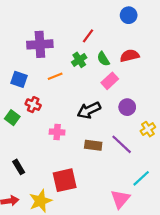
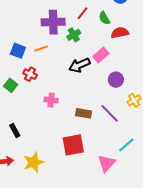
purple cross: (40, 44) -> (53, 22), moved
green semicircle: (103, 59) -> (104, 18), moved
orange line: (55, 76) -> (41, 49), moved
black arrow: (89, 110) -> (79, 65), moved
red square: (65, 180) -> (73, 145), moved

